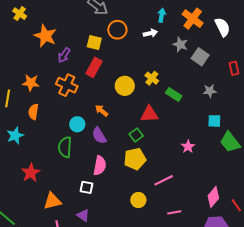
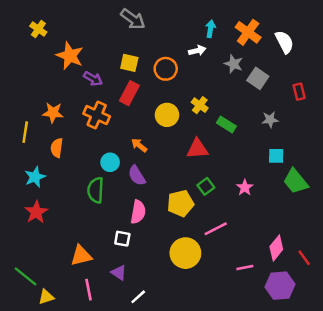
orange circle: (117, 30) -> (166, 69), moved
purple arrow: (64, 55) -> (93, 79), turned -91
green square: (136, 135) -> (206, 186), moved
red star: (31, 173) -> (36, 212), moved
yellow circle: (138, 200) -> (185, 253), size x1.6
pink line: (174, 212) -> (245, 268), moved

